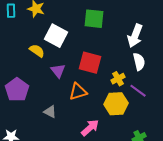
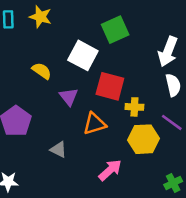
green square: (94, 19) -> (115, 30), turned -30
white square: (56, 36) -> (83, 55), moved
yellow cross: (118, 79) -> (134, 107), moved, turned 32

